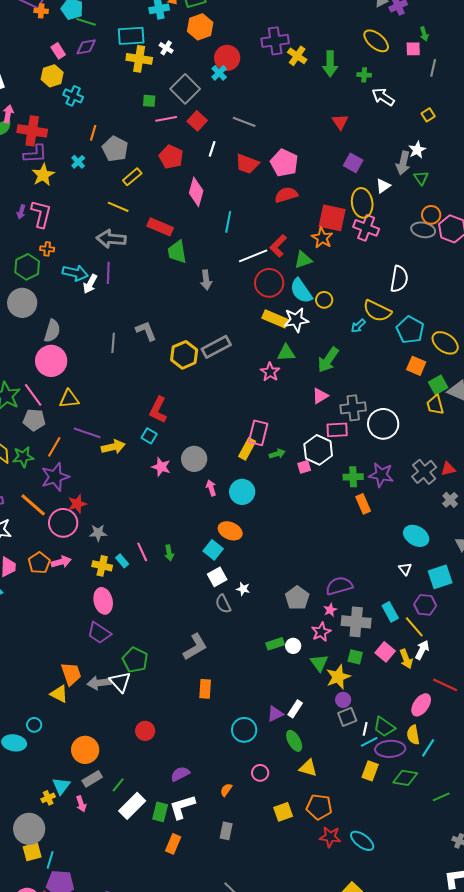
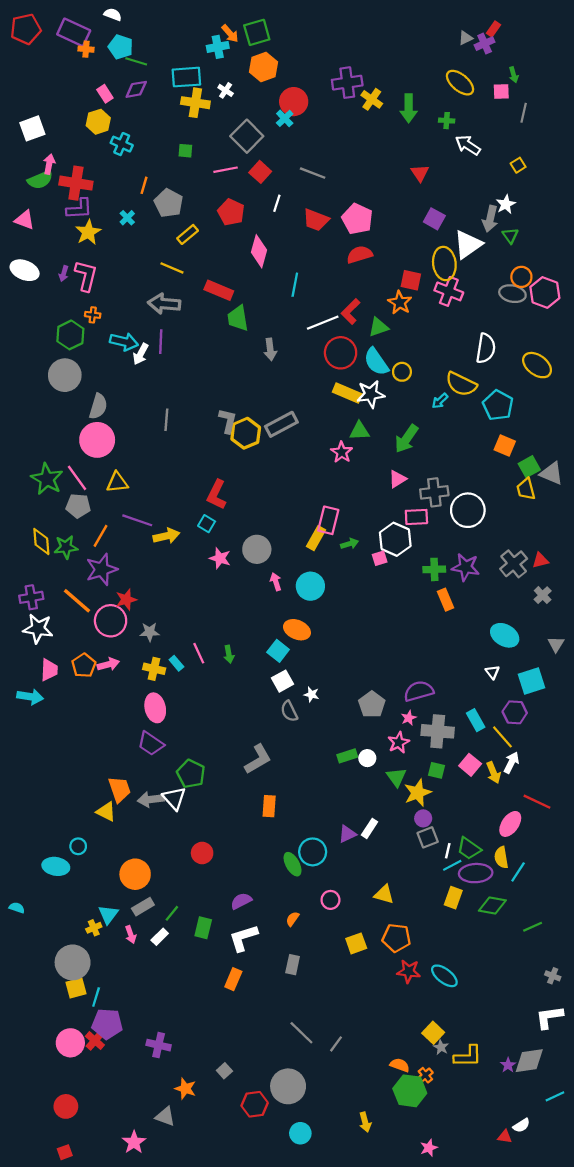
green square: (149, 101) -> (185, 151), moved
white triangle: (383, 186) -> (468, 245), size x1.8
red square: (332, 218) -> (411, 280), size x0.7
gray L-shape: (146, 331) -> (228, 421), moved, turned 35
yellow ellipse: (445, 343) -> (537, 365), moved
green ellipse: (294, 741) -> (293, 864), moved
white rectangle: (132, 806) -> (160, 937), moved, size x0.6
green rectangle: (160, 812) -> (203, 928), moved

